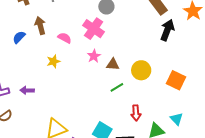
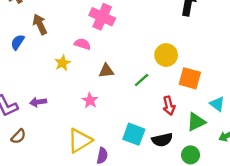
pink semicircle: (65, 38) -> (82, 44), moved
pink star: (94, 56) -> (90, 100), moved
brown triangle: (113, 64) -> (106, 71), moved
orange square: (176, 80) -> (190, 78), moved

